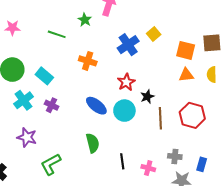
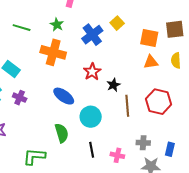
green star: (85, 20) -> (57, 25), moved
orange cross: (88, 61) -> (53, 52), size x1.4
cyan circle: (124, 111) -> (91, 117), moved
green L-shape: (51, 164) -> (34, 156), moved, turned 35

